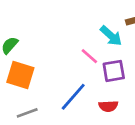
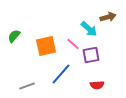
orange square: (20, 75) -> (46, 46), moved, turned -30
red semicircle: (108, 106) -> (97, 85), moved

